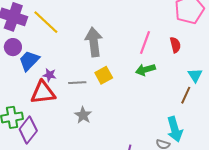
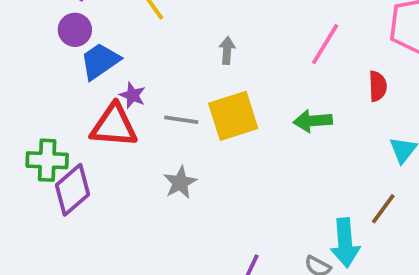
gray arrow: (94, 42) -> (227, 50), size x0.5
pink line: (145, 43) -> (325, 44), moved
yellow square: (104, 75) -> (233, 116), size x1.5
brown line: (186, 95) -> (383, 209), moved

